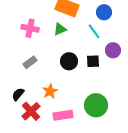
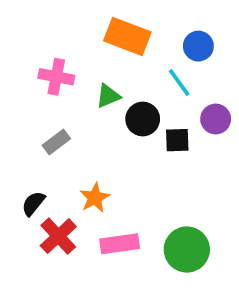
green triangle: (60, 29) -> (108, 96), moved
black circle: (69, 61) -> (143, 119), moved
green circle: (96, 105) -> (187, 250), moved

